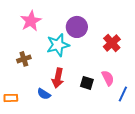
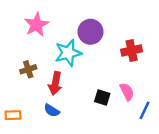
red cross: (112, 43) -> (132, 51), turned 30
red arrow: (58, 78) -> (55, 83), moved

